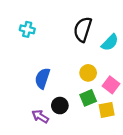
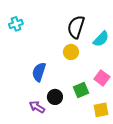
cyan cross: (27, 29) -> (16, 24), moved, turned -32
yellow circle: (88, 73) -> (71, 52), moved
yellow square: (107, 110) -> (101, 110), moved

